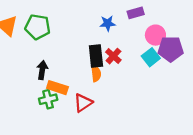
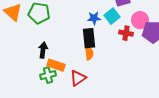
blue star: (108, 23) -> (94, 18), moved
red cross: (113, 56) -> (126, 33), moved, turned -32
cyan square: (151, 57) -> (112, 16), moved

